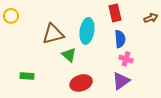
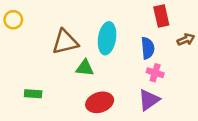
red rectangle: (115, 13) -> (161, 16), moved
brown arrow: (151, 18) -> (186, 39), moved
green triangle: (69, 55) -> (85, 68), turned -35

